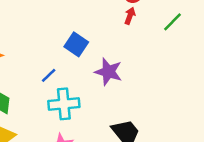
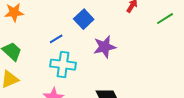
purple star: (108, 72) -> (105, 47), turned 30

